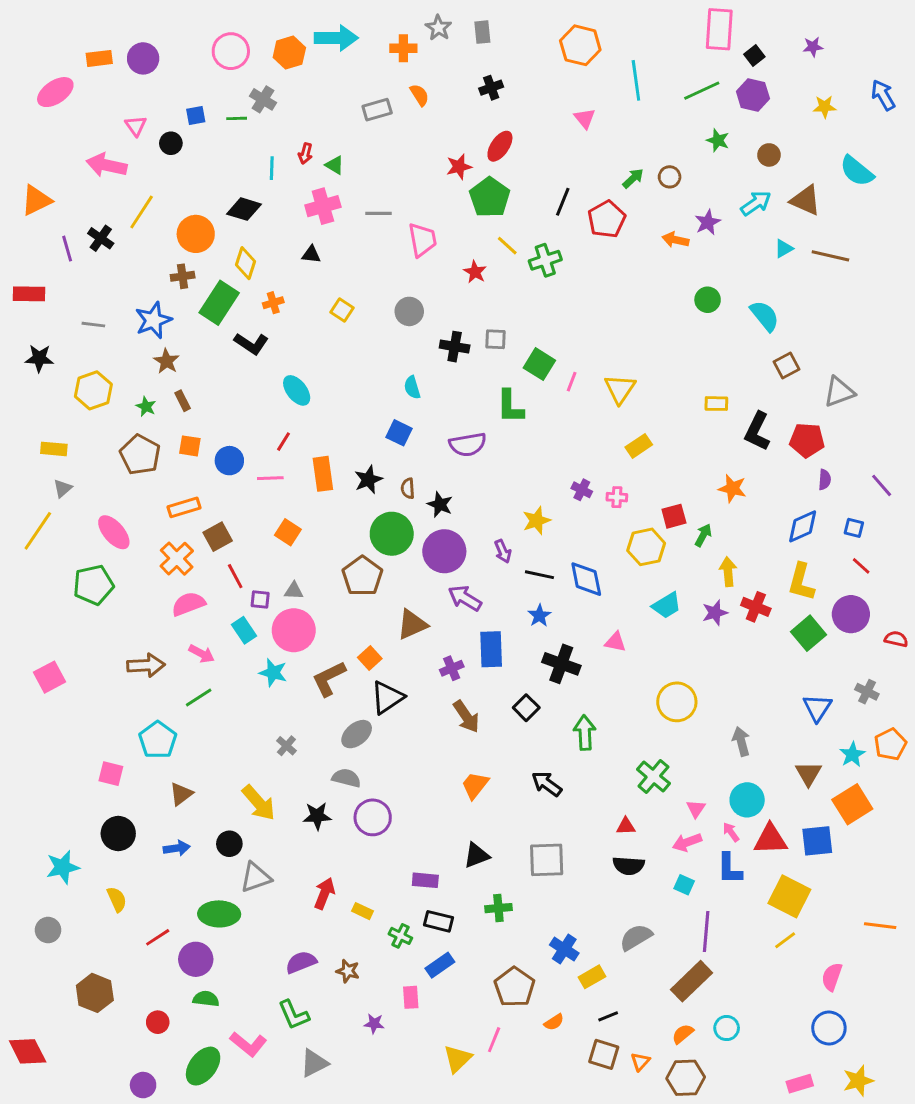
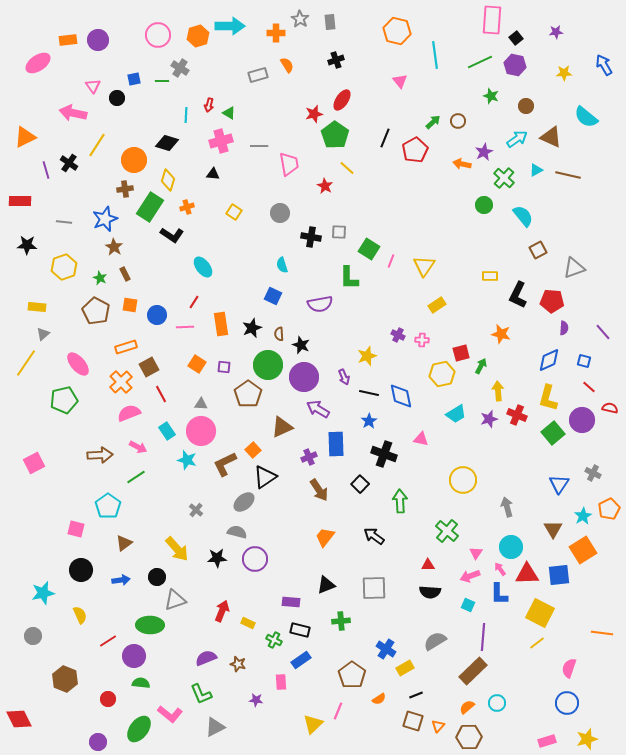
green cross: (545, 260) -> (504, 178), moved, turned -30
purple square: (260, 600) -> (224, 367), moved
red semicircle: (896, 639) -> (610, 408), moved

